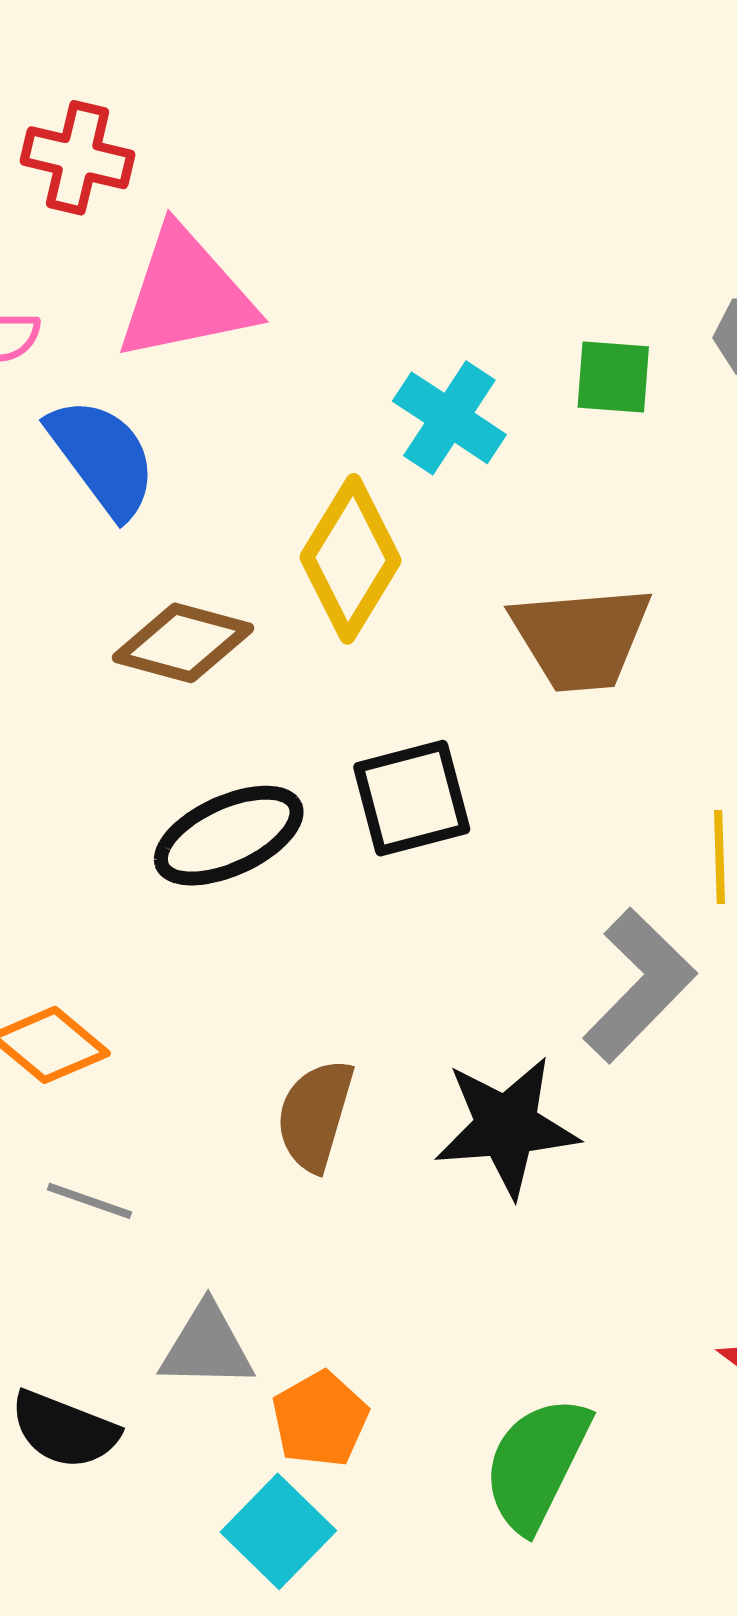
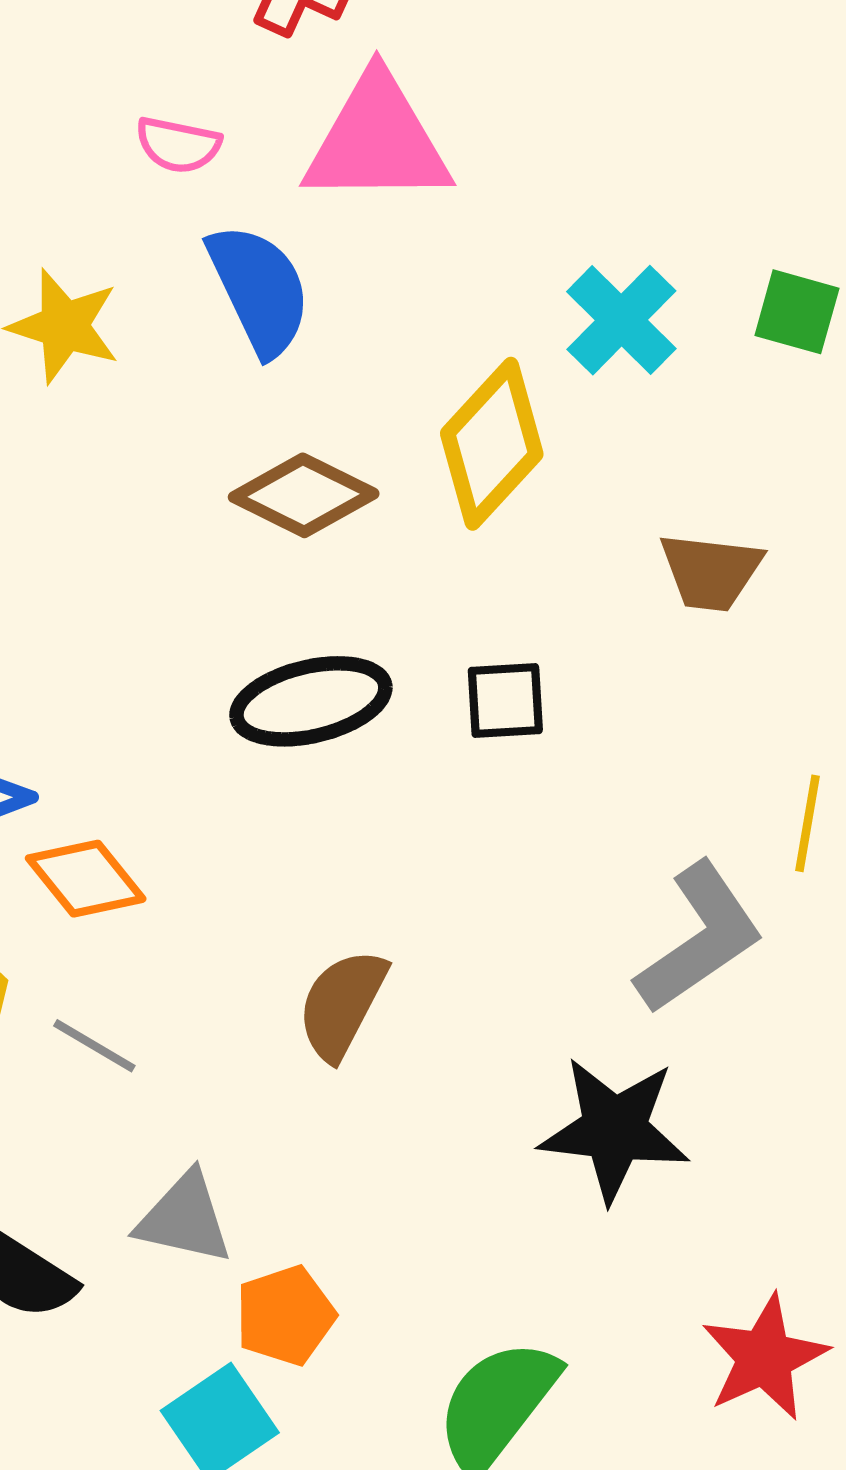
brown trapezoid: (581, 638) -> (711, 572), size x0.7
black square: (412, 798) -> (505, 700), size x0.7
black star: (506, 1126) -> (614, 1129), moved

